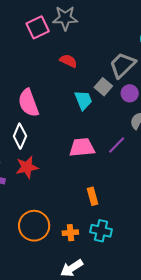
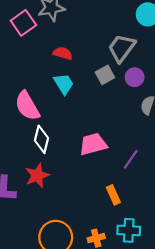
gray square: (103, 87) -> (105, 75), turned 30
cyan trapezoid: (83, 100) -> (64, 84), moved
white diamond: (20, 136) -> (42, 139), moved
purple line: (117, 145) -> (131, 159), moved

